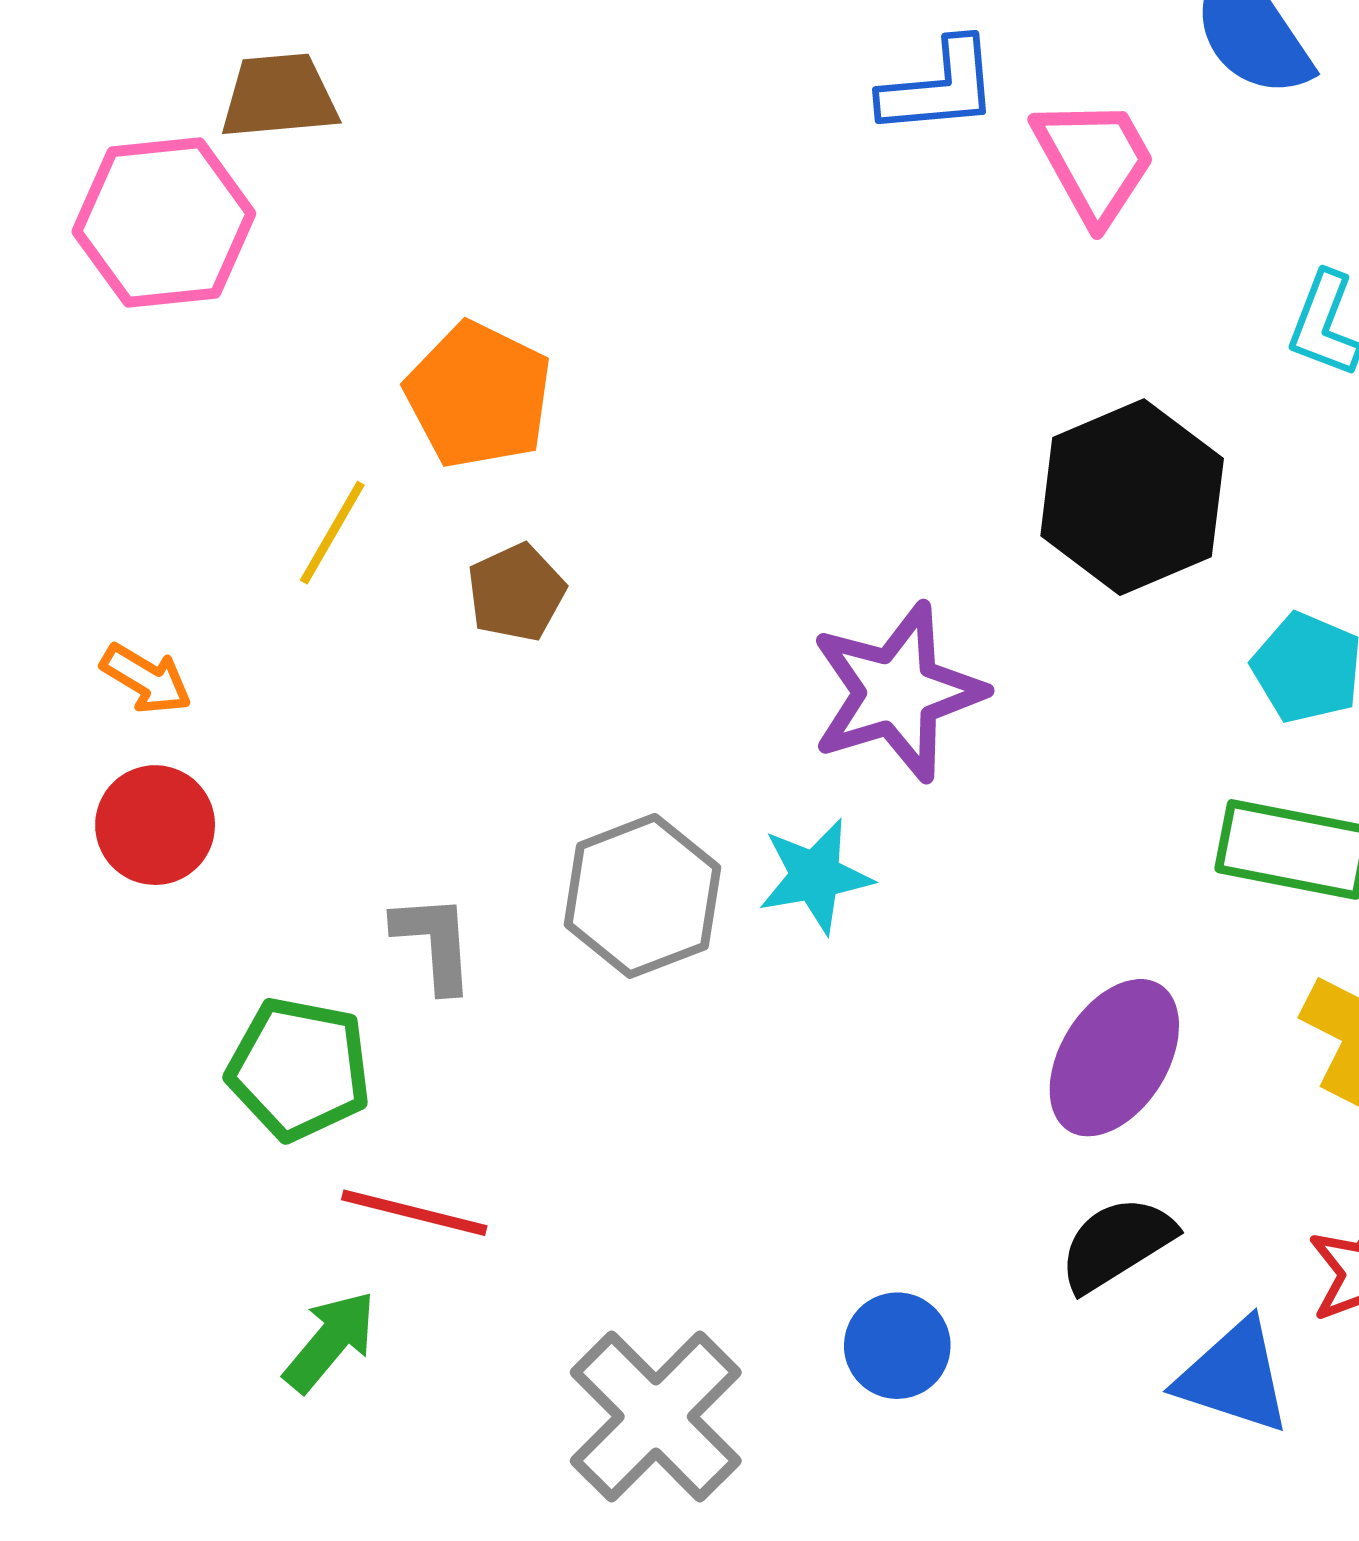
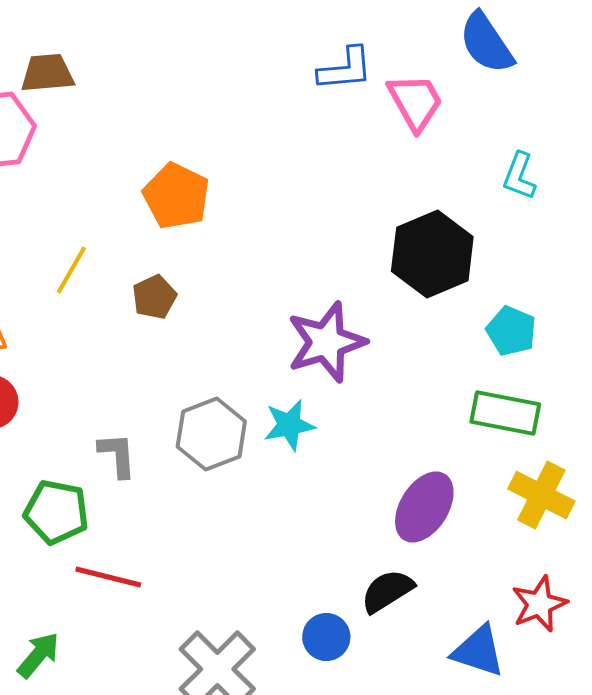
orange pentagon: (479, 395) -> (176, 196), moved
black semicircle: (1117, 1244) -> (387, 591), moved
green arrow: (330, 1341) -> (38, 655), moved

